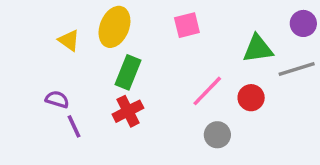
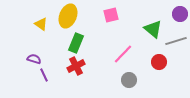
green triangle: (258, 49) -> (153, 29), turned 48
red circle: (251, 98) -> (159, 62), moved

